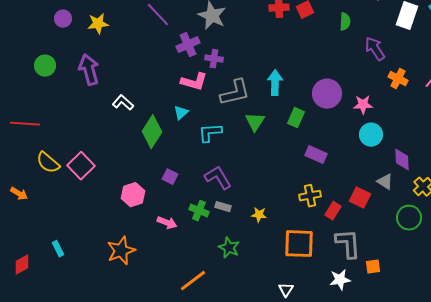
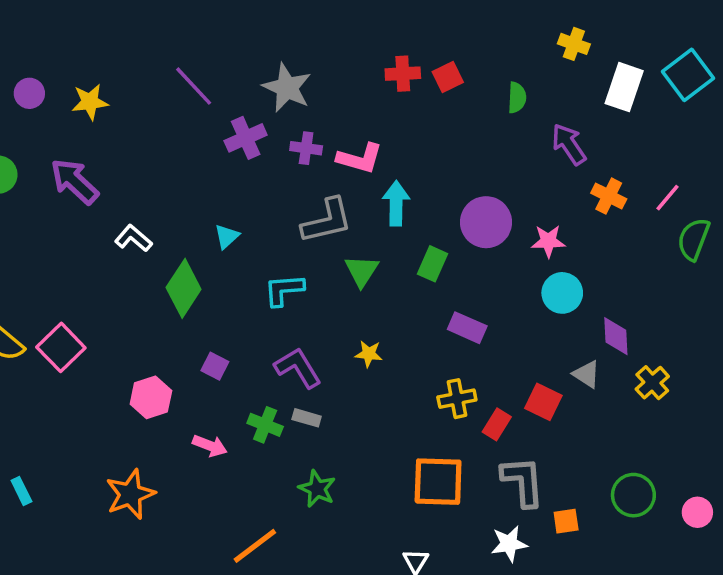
purple cross: (214, 59) -> (306, 148), moved
purple arrow: (89, 70) -> (74, 181), turned -32
pink L-shape: (194, 82) -> (360, 158), moved
cyan triangle: (181, 113) -> (227, 236), moved
yellow star: (259, 215) -> (369, 354), moved
green circle: (409, 218) -> (633, 495), moved

